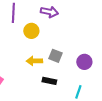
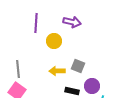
purple circle: (84, 62) -> (92, 86), moved

